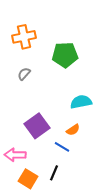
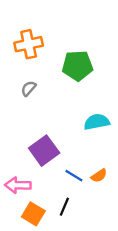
orange semicircle: (73, 130) -> (99, 176), moved

